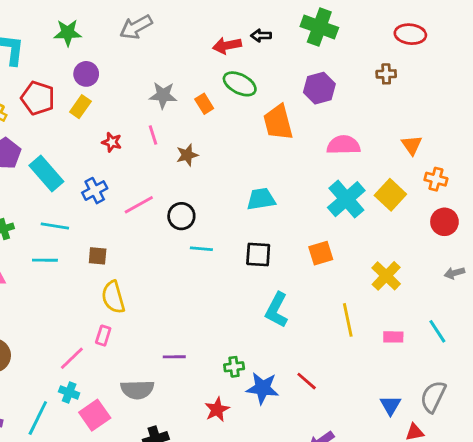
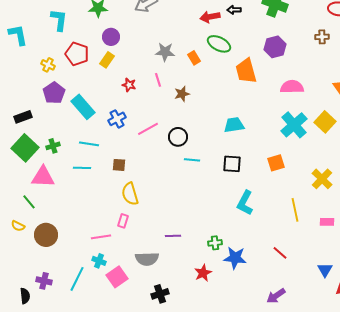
pink line: (72, 358) -> (101, 237), turned 36
red line: (307, 381) -> (280, 253), moved

